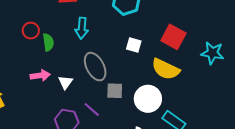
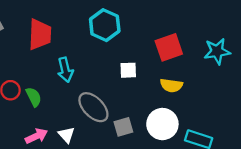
red square: (173, 37) -> (169, 47), turned -30
yellow semicircle: (166, 69) -> (171, 85), size x0.7

